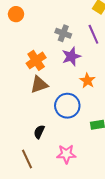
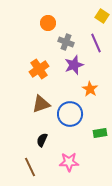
orange circle: (16, 14) -> (48, 23), moved
brown triangle: (39, 85) -> (41, 104), moved

